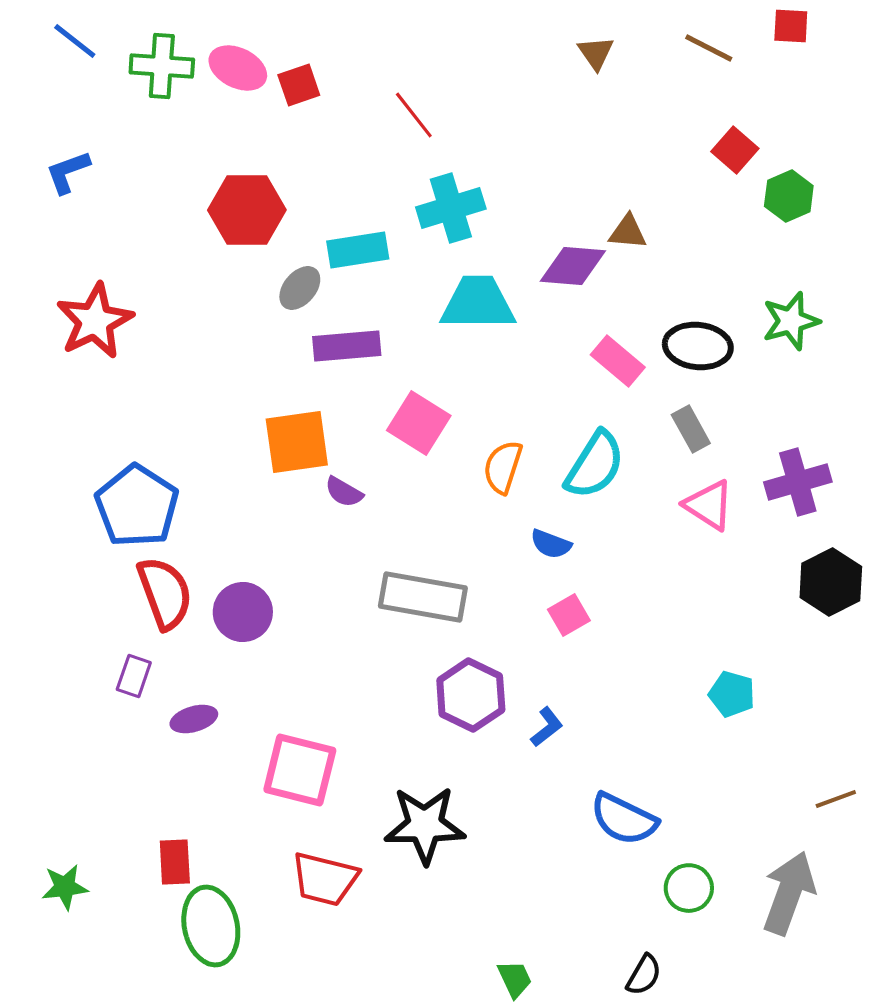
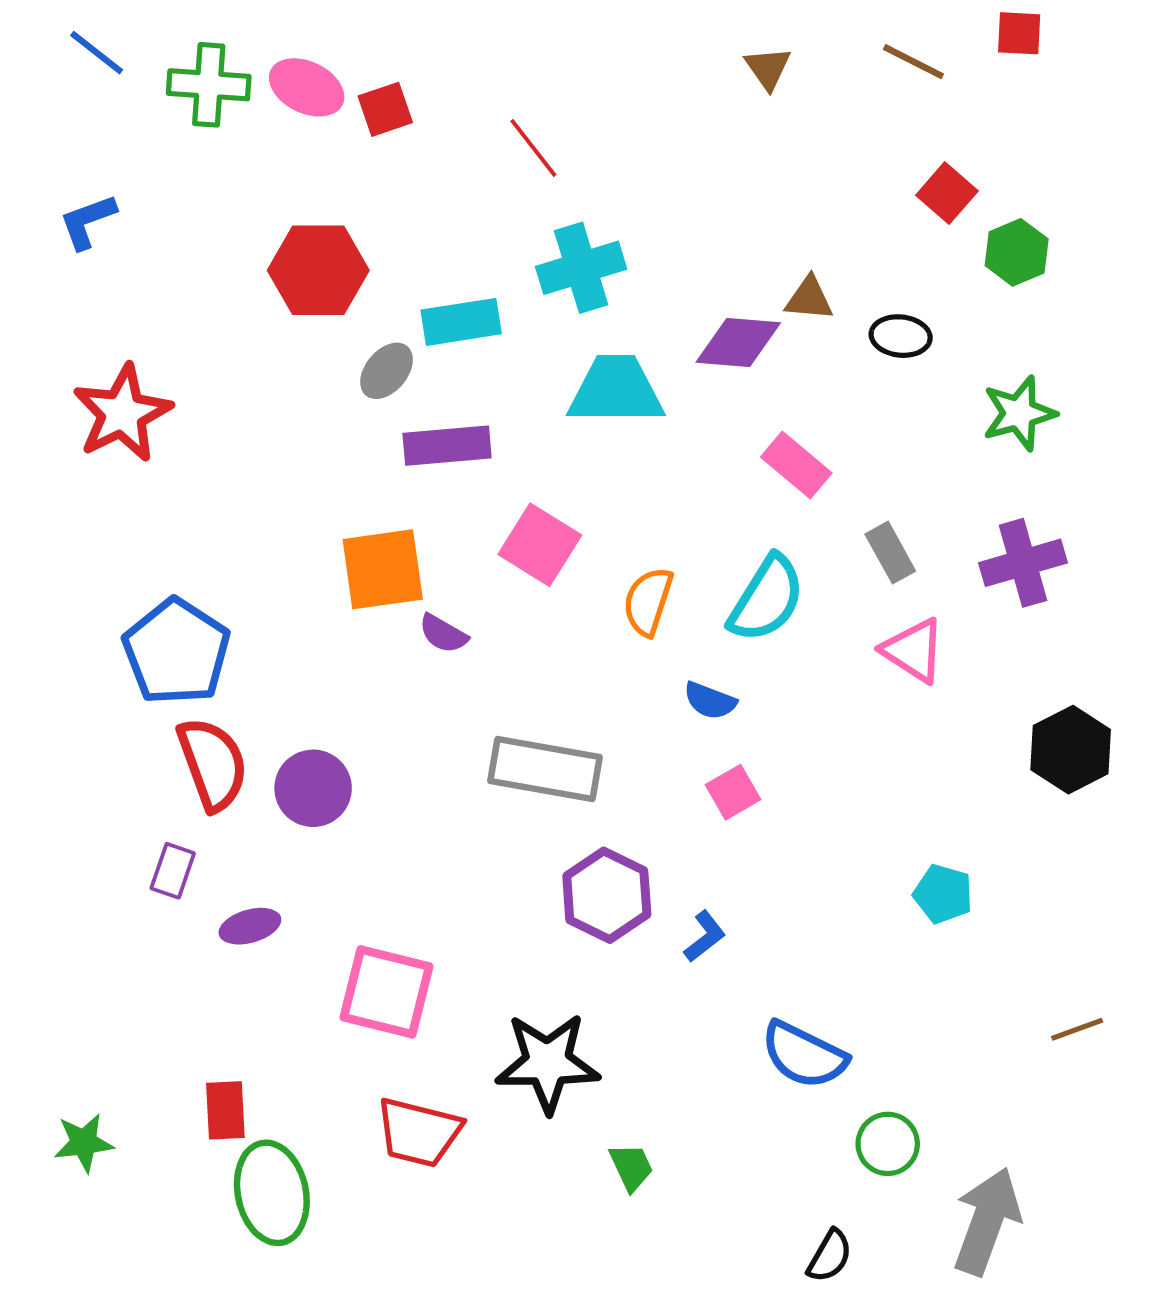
black ellipse: (698, 346) -> (901, 336), moved, size x0.7
purple cross: (798, 482) -> (1023, 563), moved
gray arrow: (789, 893) -> (987, 1221), moved
green trapezoid: (515, 979) -> (631, 1167), moved

